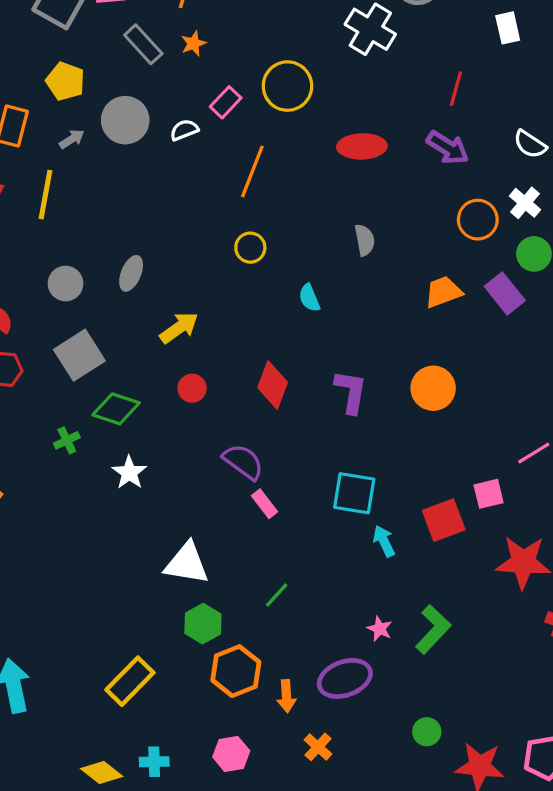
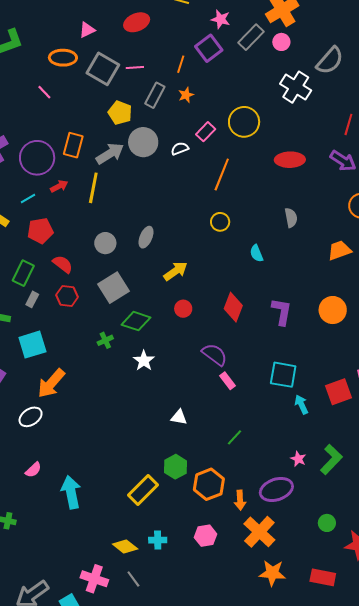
gray rectangle: (143, 44) -> (155, 95), turned 70
yellow pentagon: (65, 81) -> (120, 113), moved
gray arrow: (72, 139) -> (110, 154), size x1.8
white triangle: (187, 563) -> (179, 417), size x0.6
green hexagon: (203, 624) -> (175, 467), moved
orange cross: (318, 747) -> (259, 532), size x1.8

